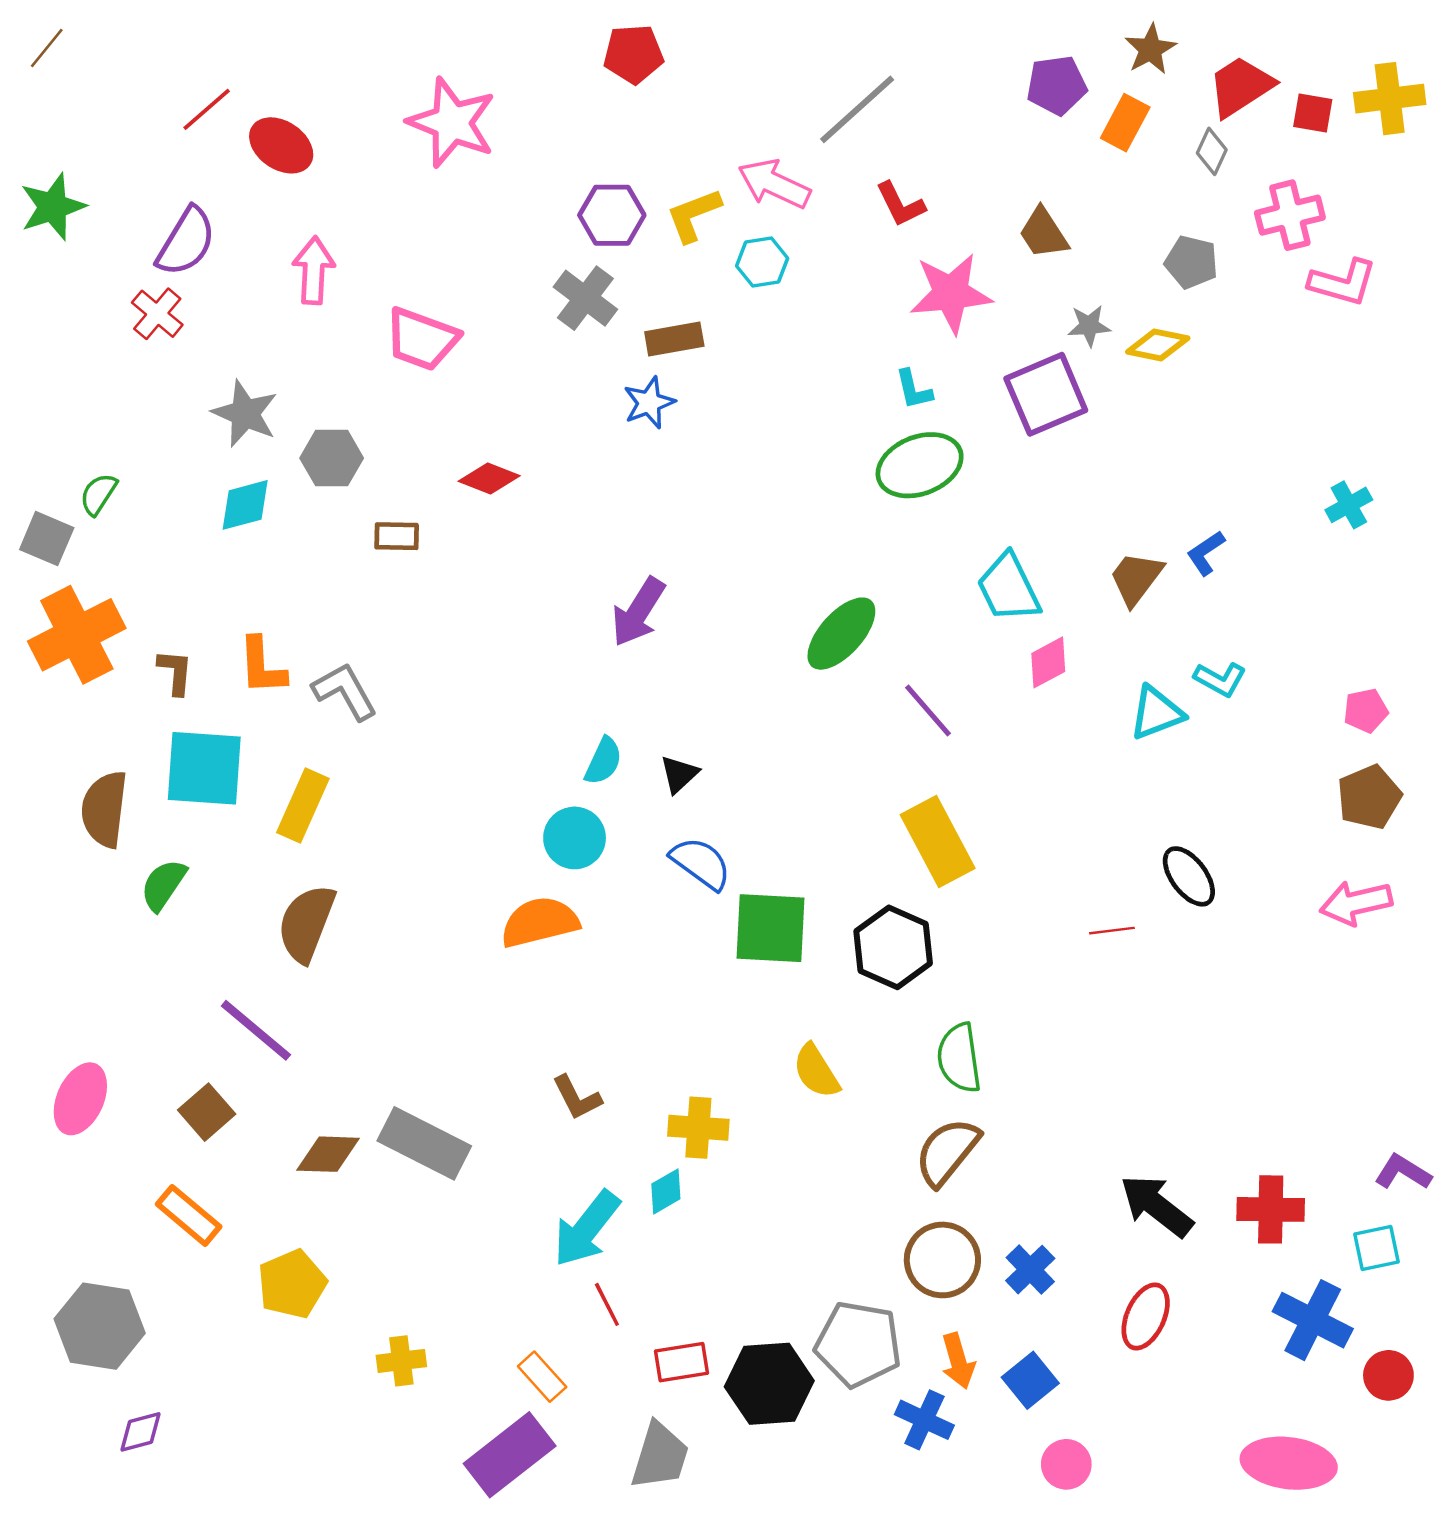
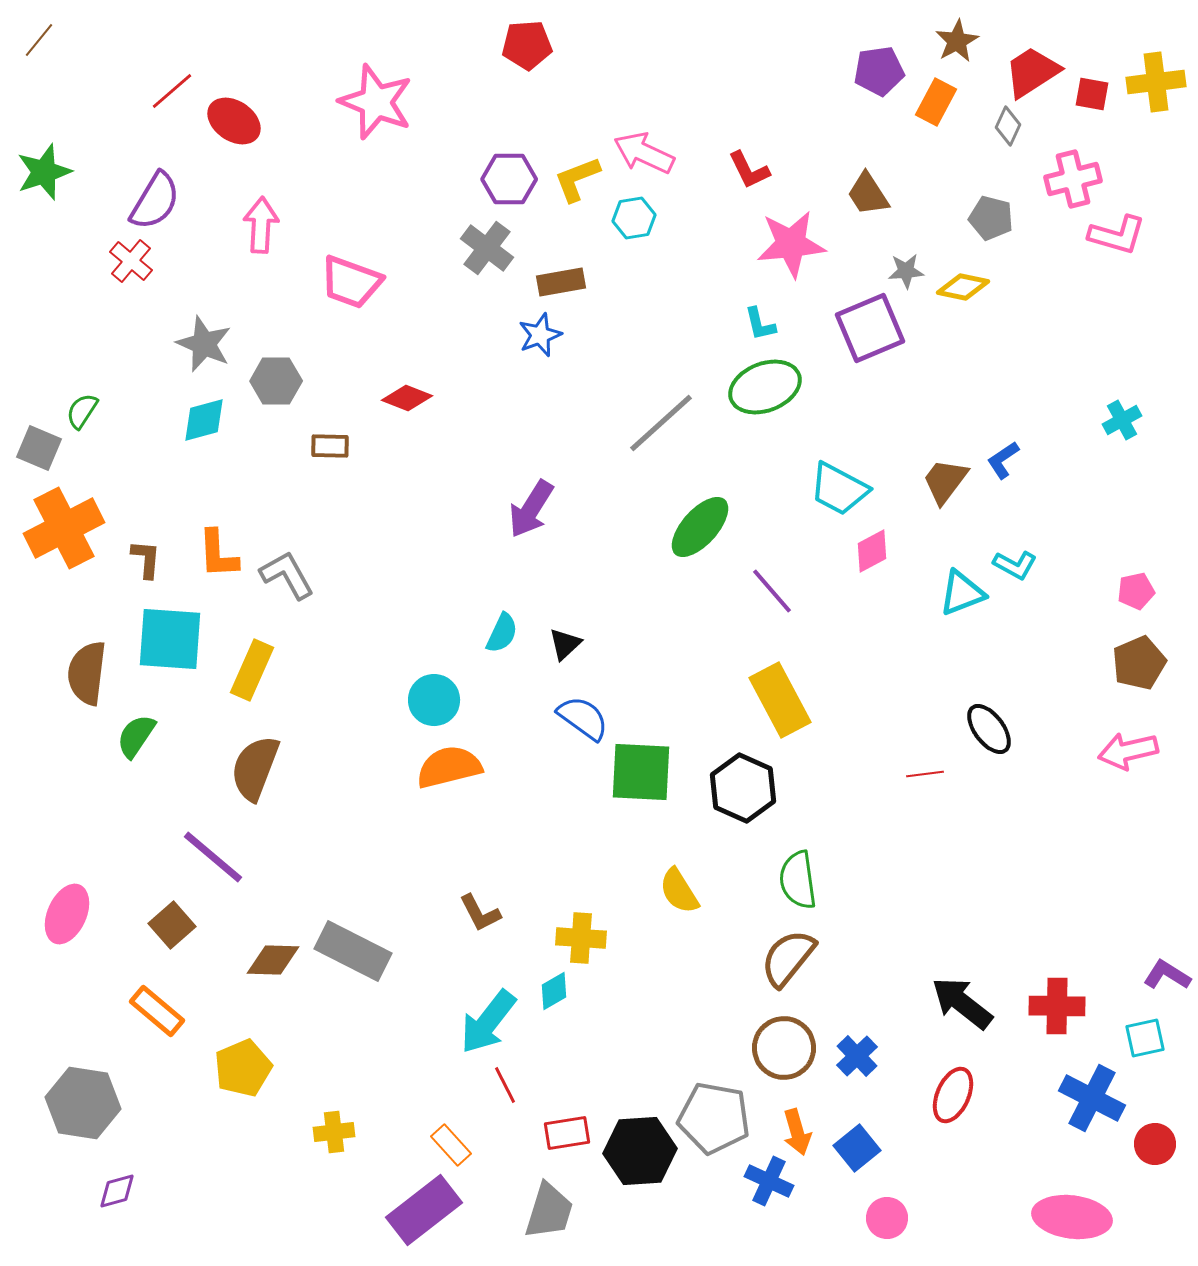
gray line: (857, 109) -> (661, 423), moved
cyan trapezoid: (1009, 588) -> (839, 489), turned -36
cyan circle: (575, 838) -> (434, 700), moved

